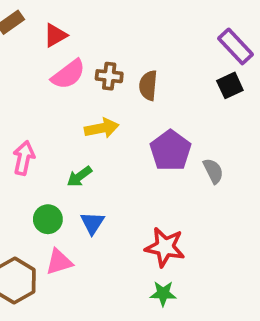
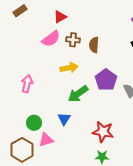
red triangle: (55, 35) -> (60, 17), moved
green arrow: (79, 176) -> (78, 94), moved, size x1.5
green circle: (48, 219) -> (34, 123), moved

